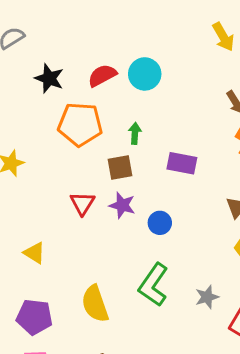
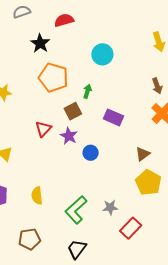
red semicircle: (102, 75) -> (64, 20), moved
brown square: (120, 168) -> (73, 111), turned -30
green L-shape: (153, 285) -> (76, 210), moved
yellow semicircle: (95, 304) -> (37, 196), size x0.7

